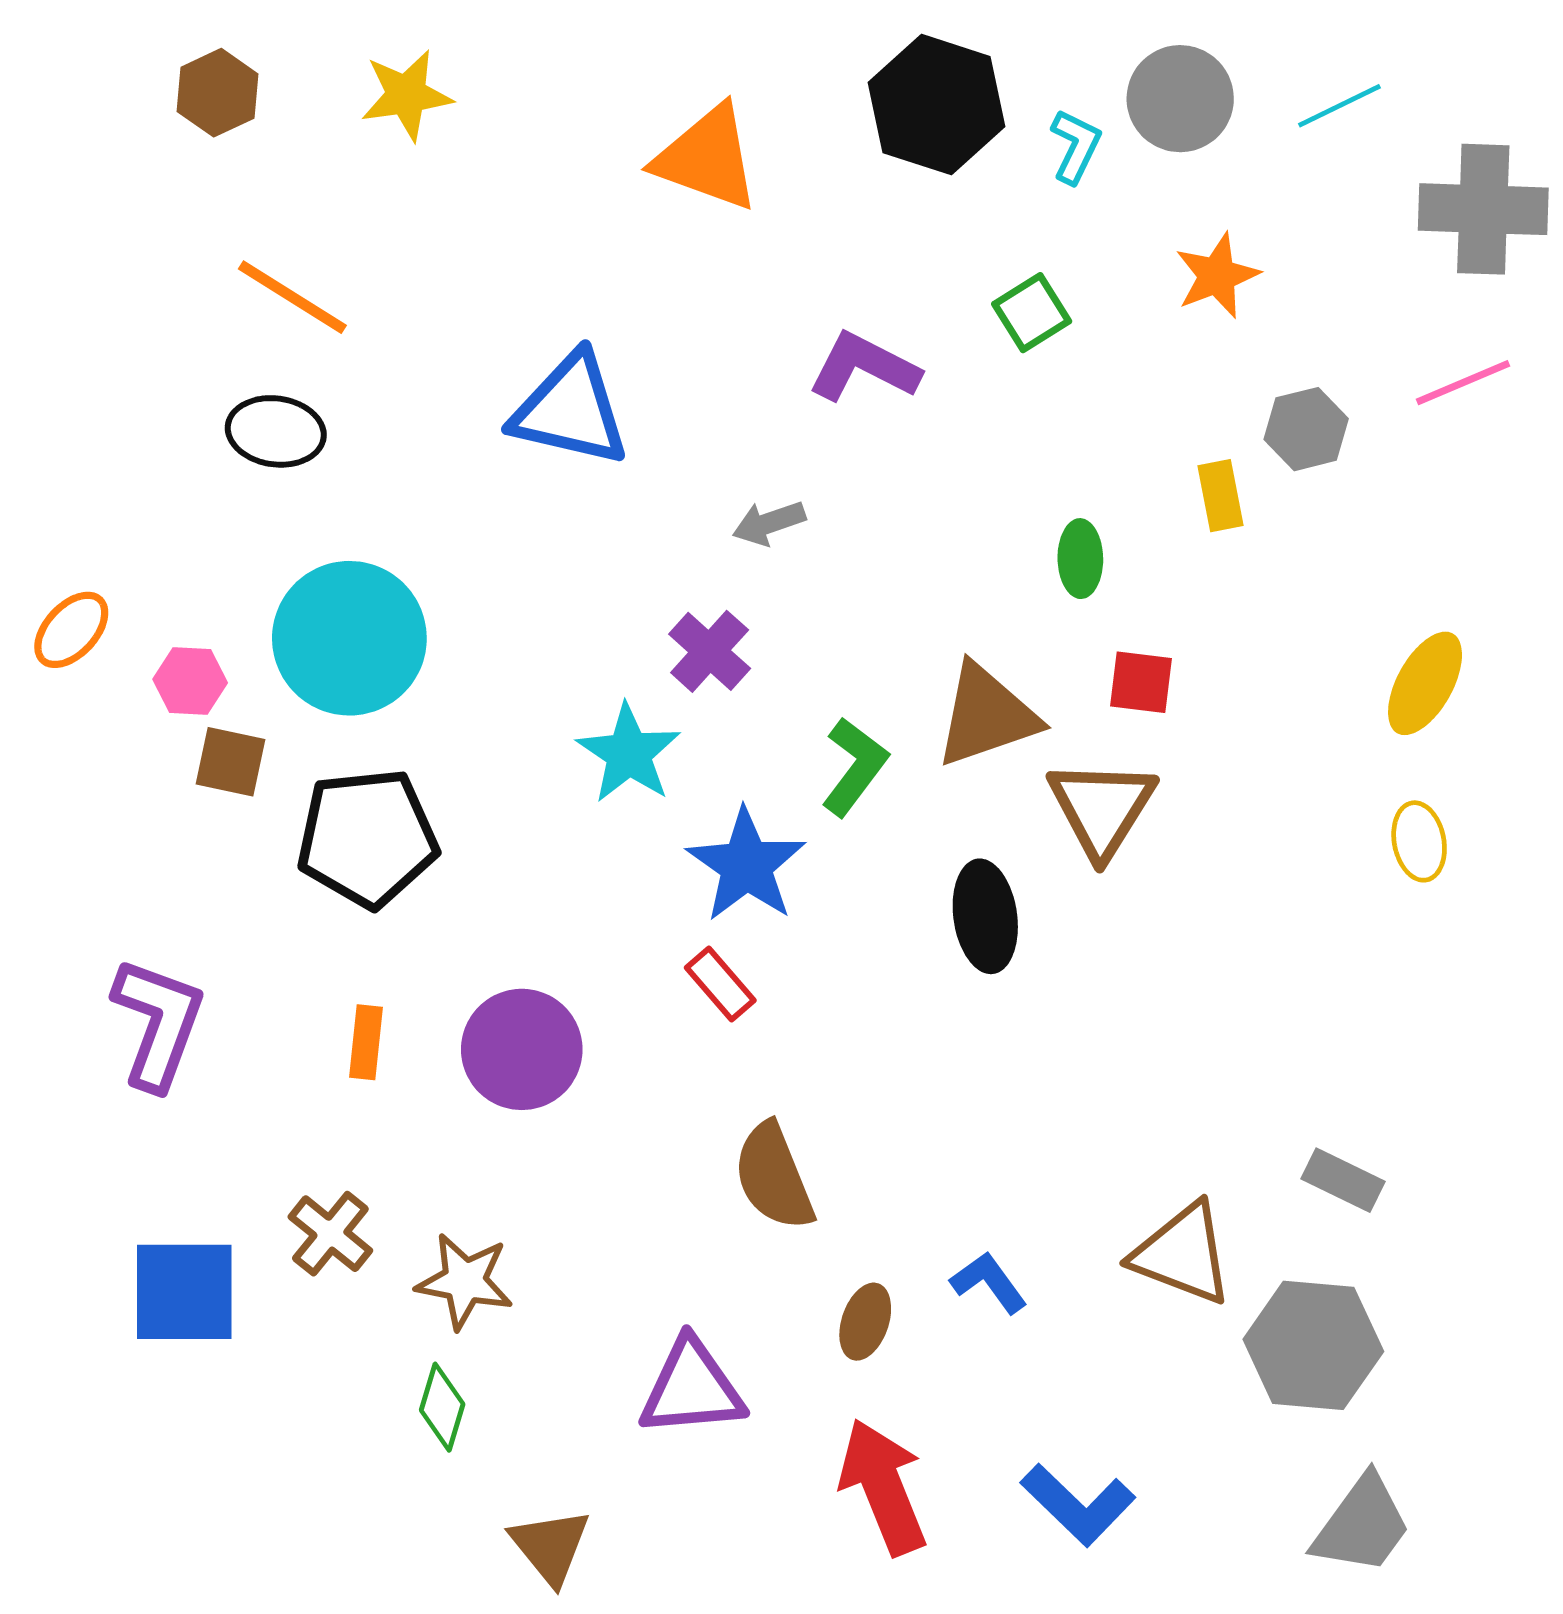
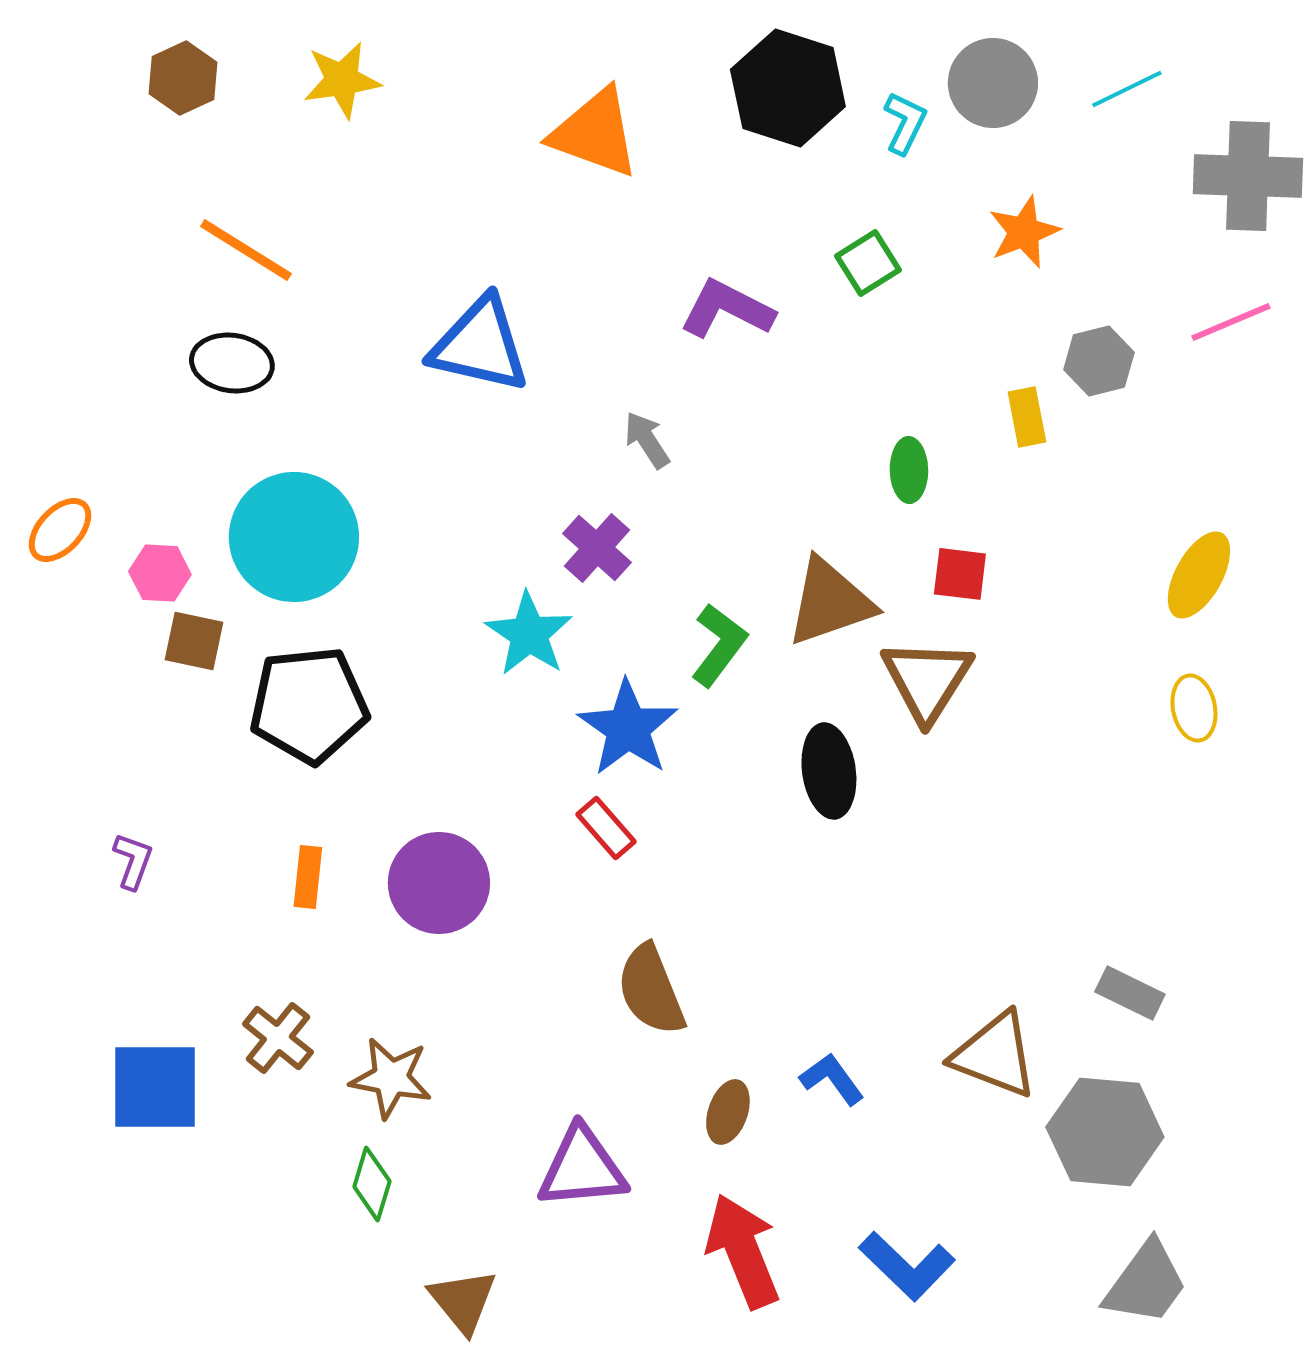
gray arrow: (769, 523) -> (647, 440), turned 76
purple L-shape: (158, 1023) -> (133, 861), size x0.5

